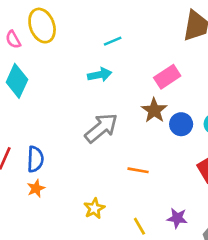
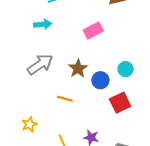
brown star: (154, 110) -> (78, 68), moved
blue circle: (181, 124) -> (100, 80), moved

